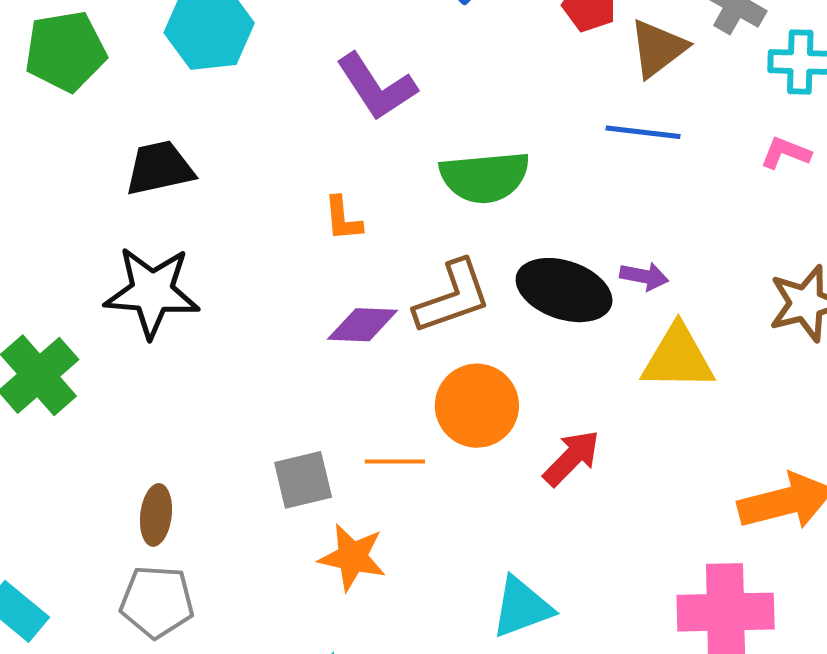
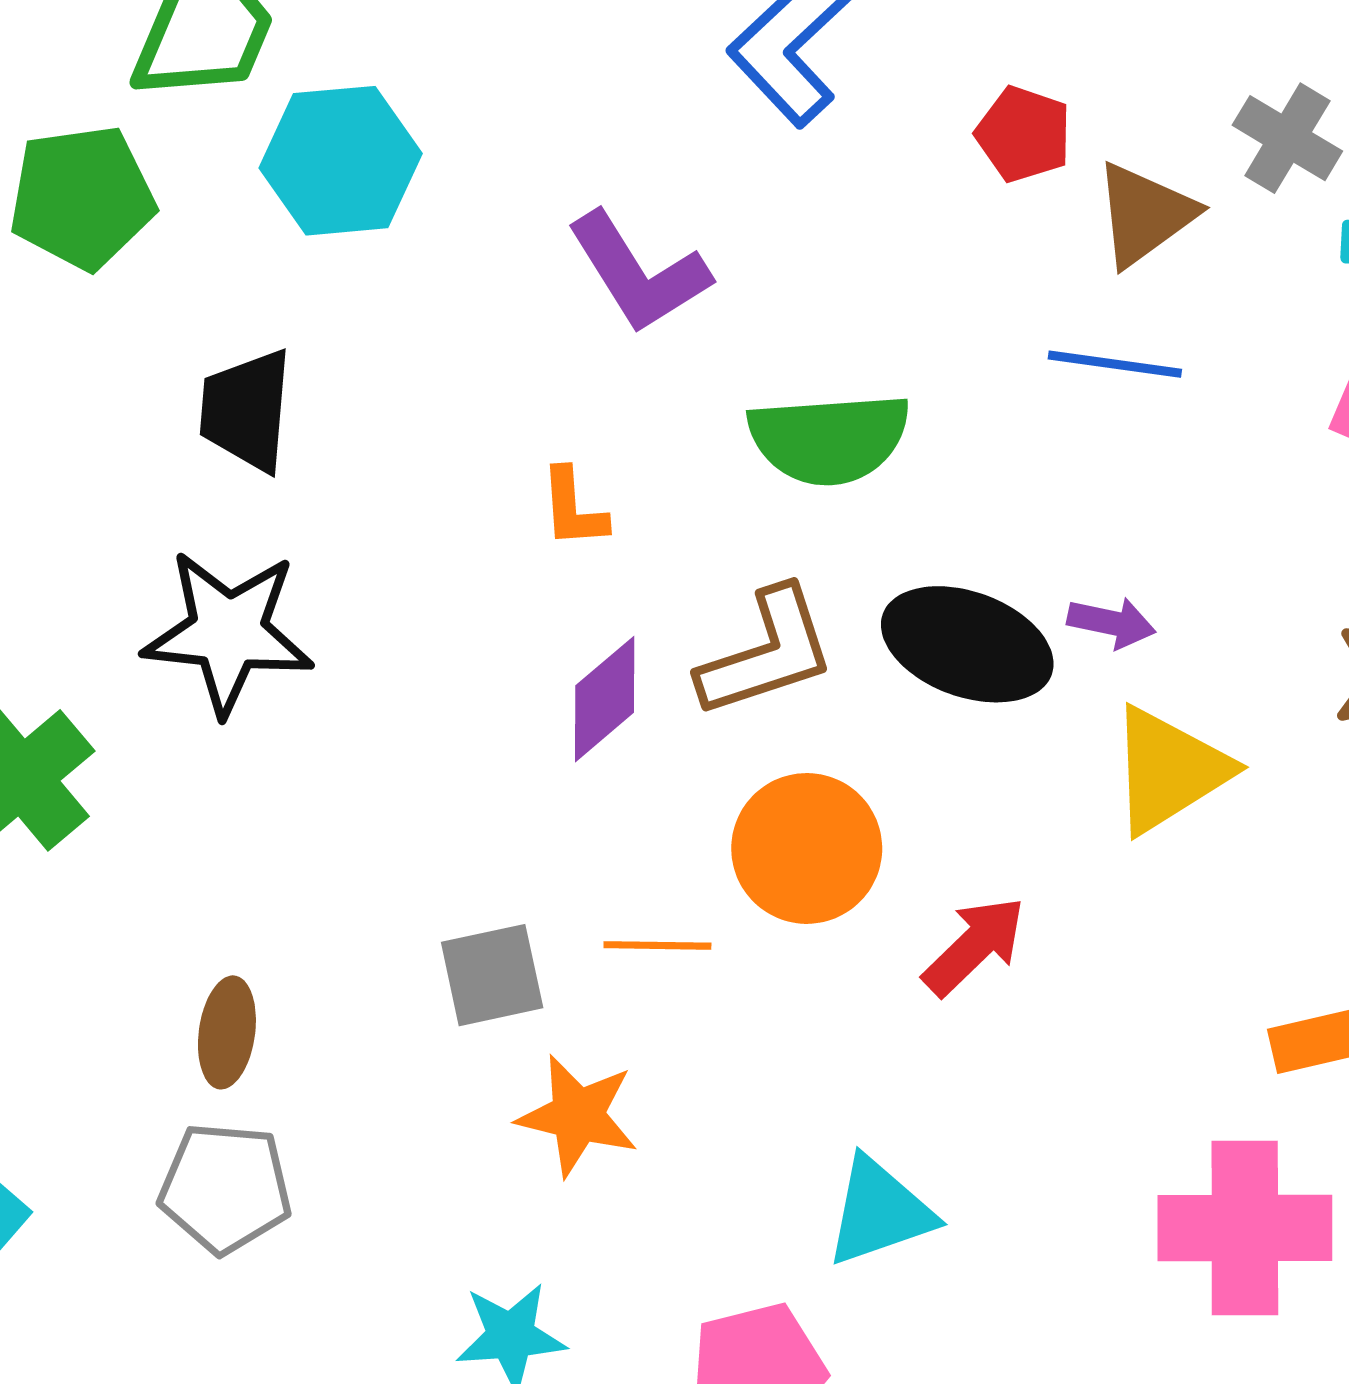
black trapezoid: (159, 168) -> (246, 410), turned -74
purple diamond: (363, 325) -> (605, 699), turned -44
yellow triangle: (678, 358) -> (1169, 770), turned -34

